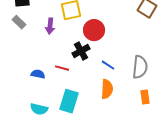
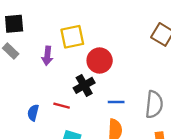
blue line: (108, 65) -> (116, 102), turned -32
blue semicircle: (38, 74) -> (33, 113), turned -88

